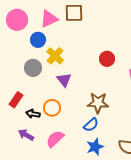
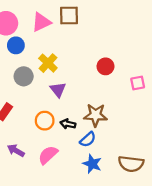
blue circle: (38, 40) -> (16, 45), moved
black arrow: (33, 114) -> (68, 124), moved
blue star: (95, 147) -> (92, 164), turned -30

